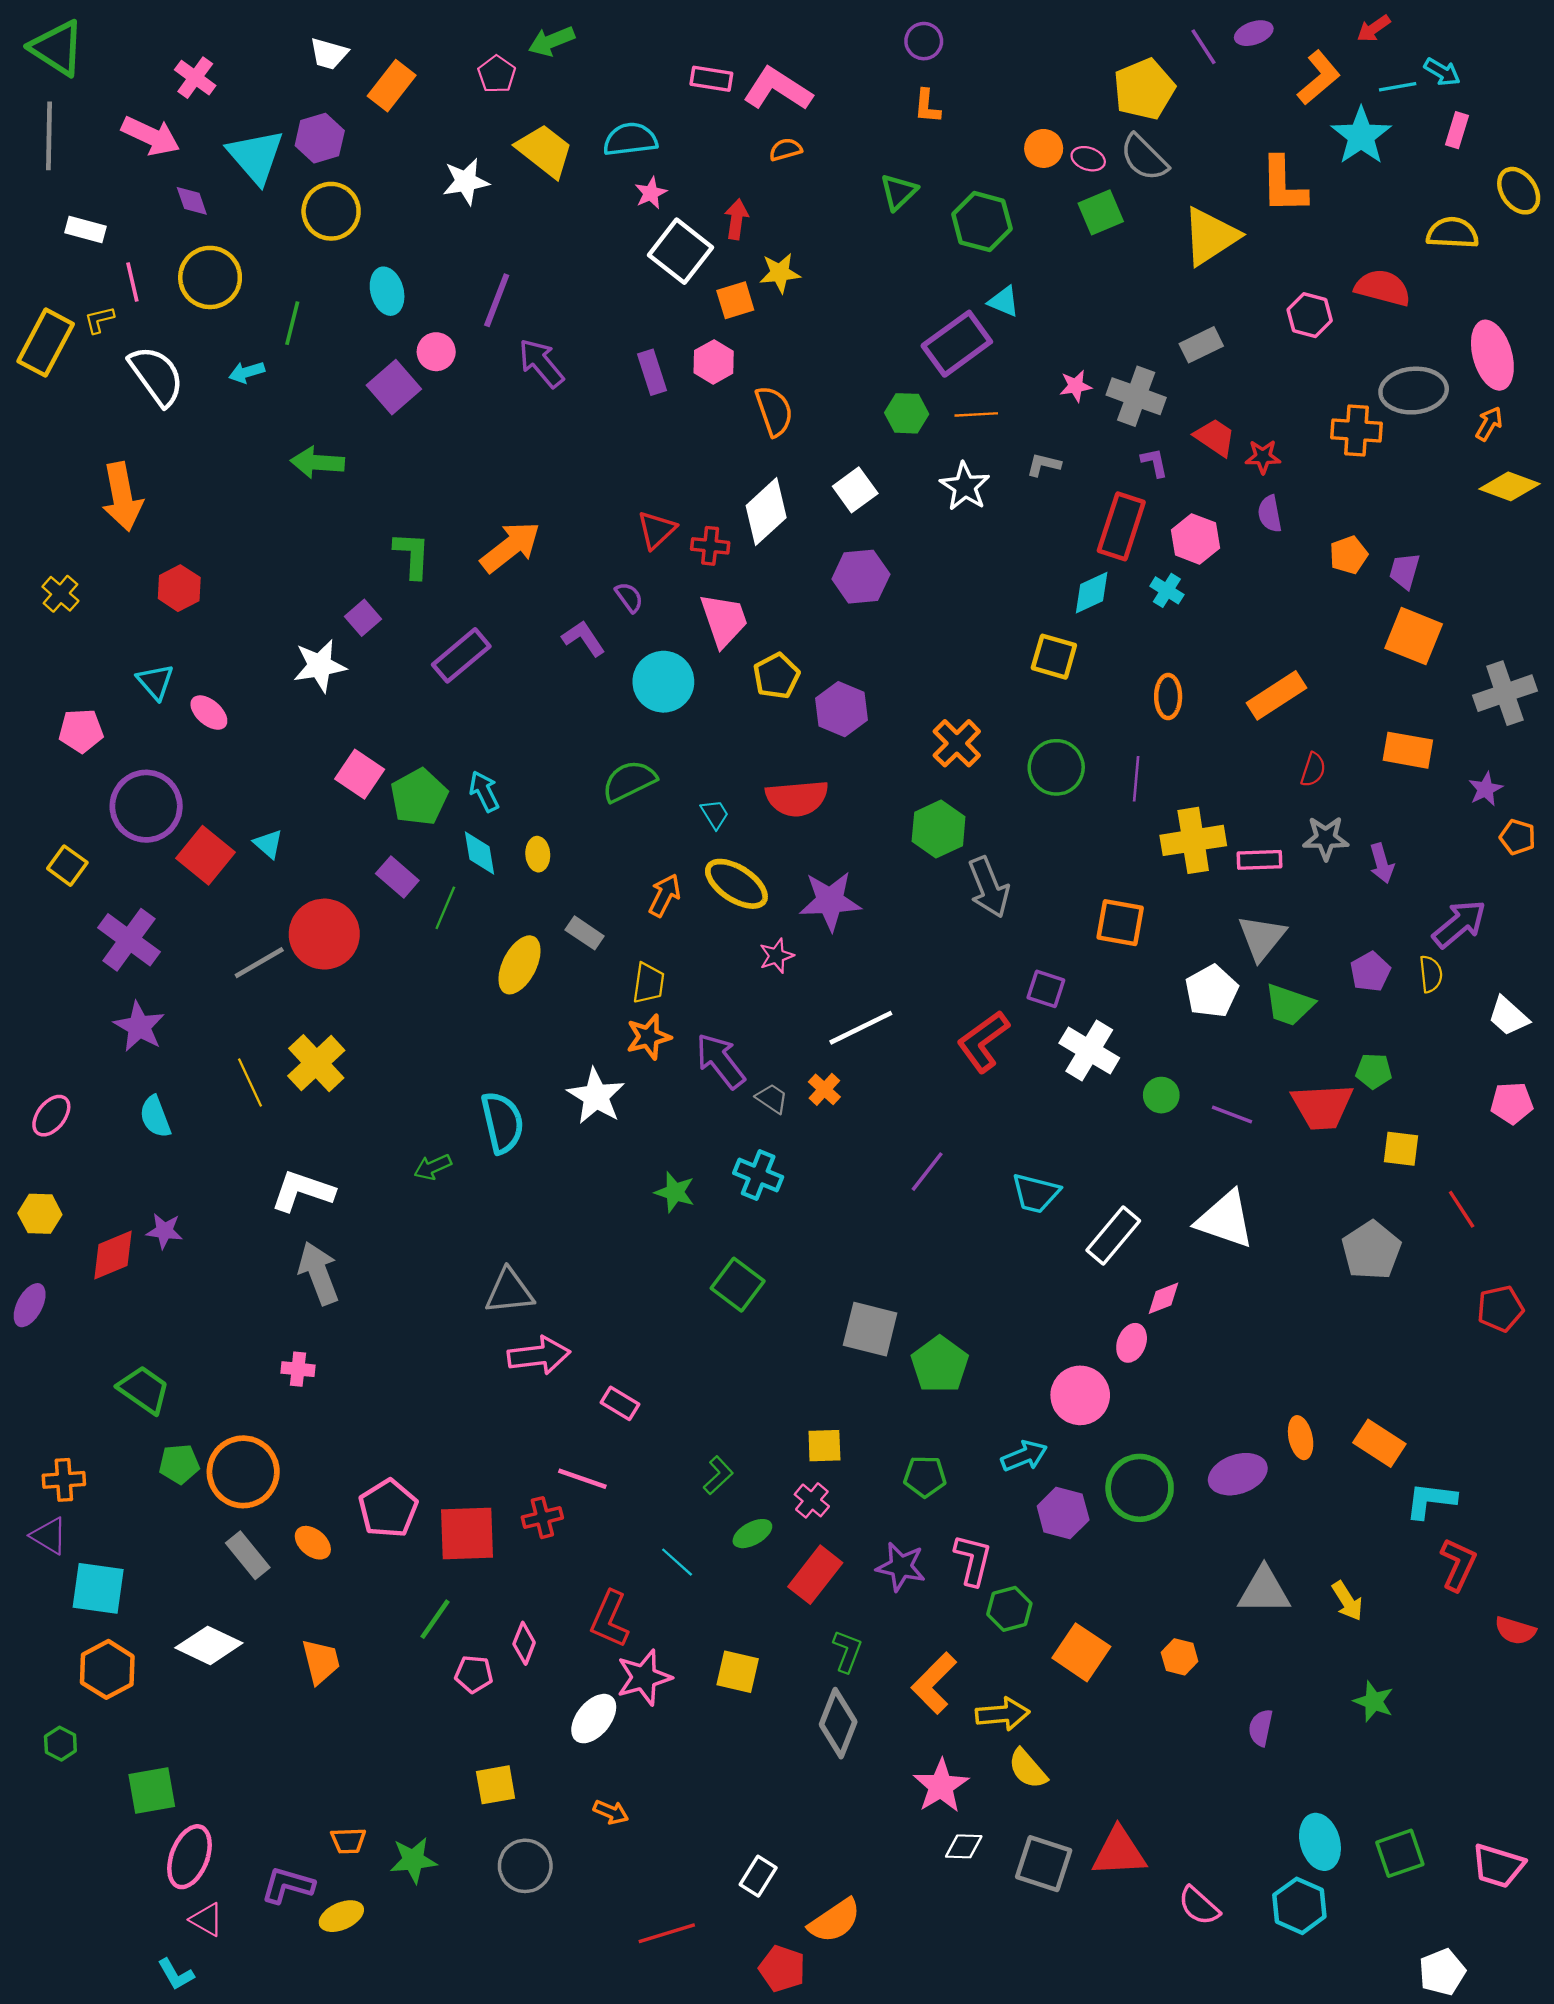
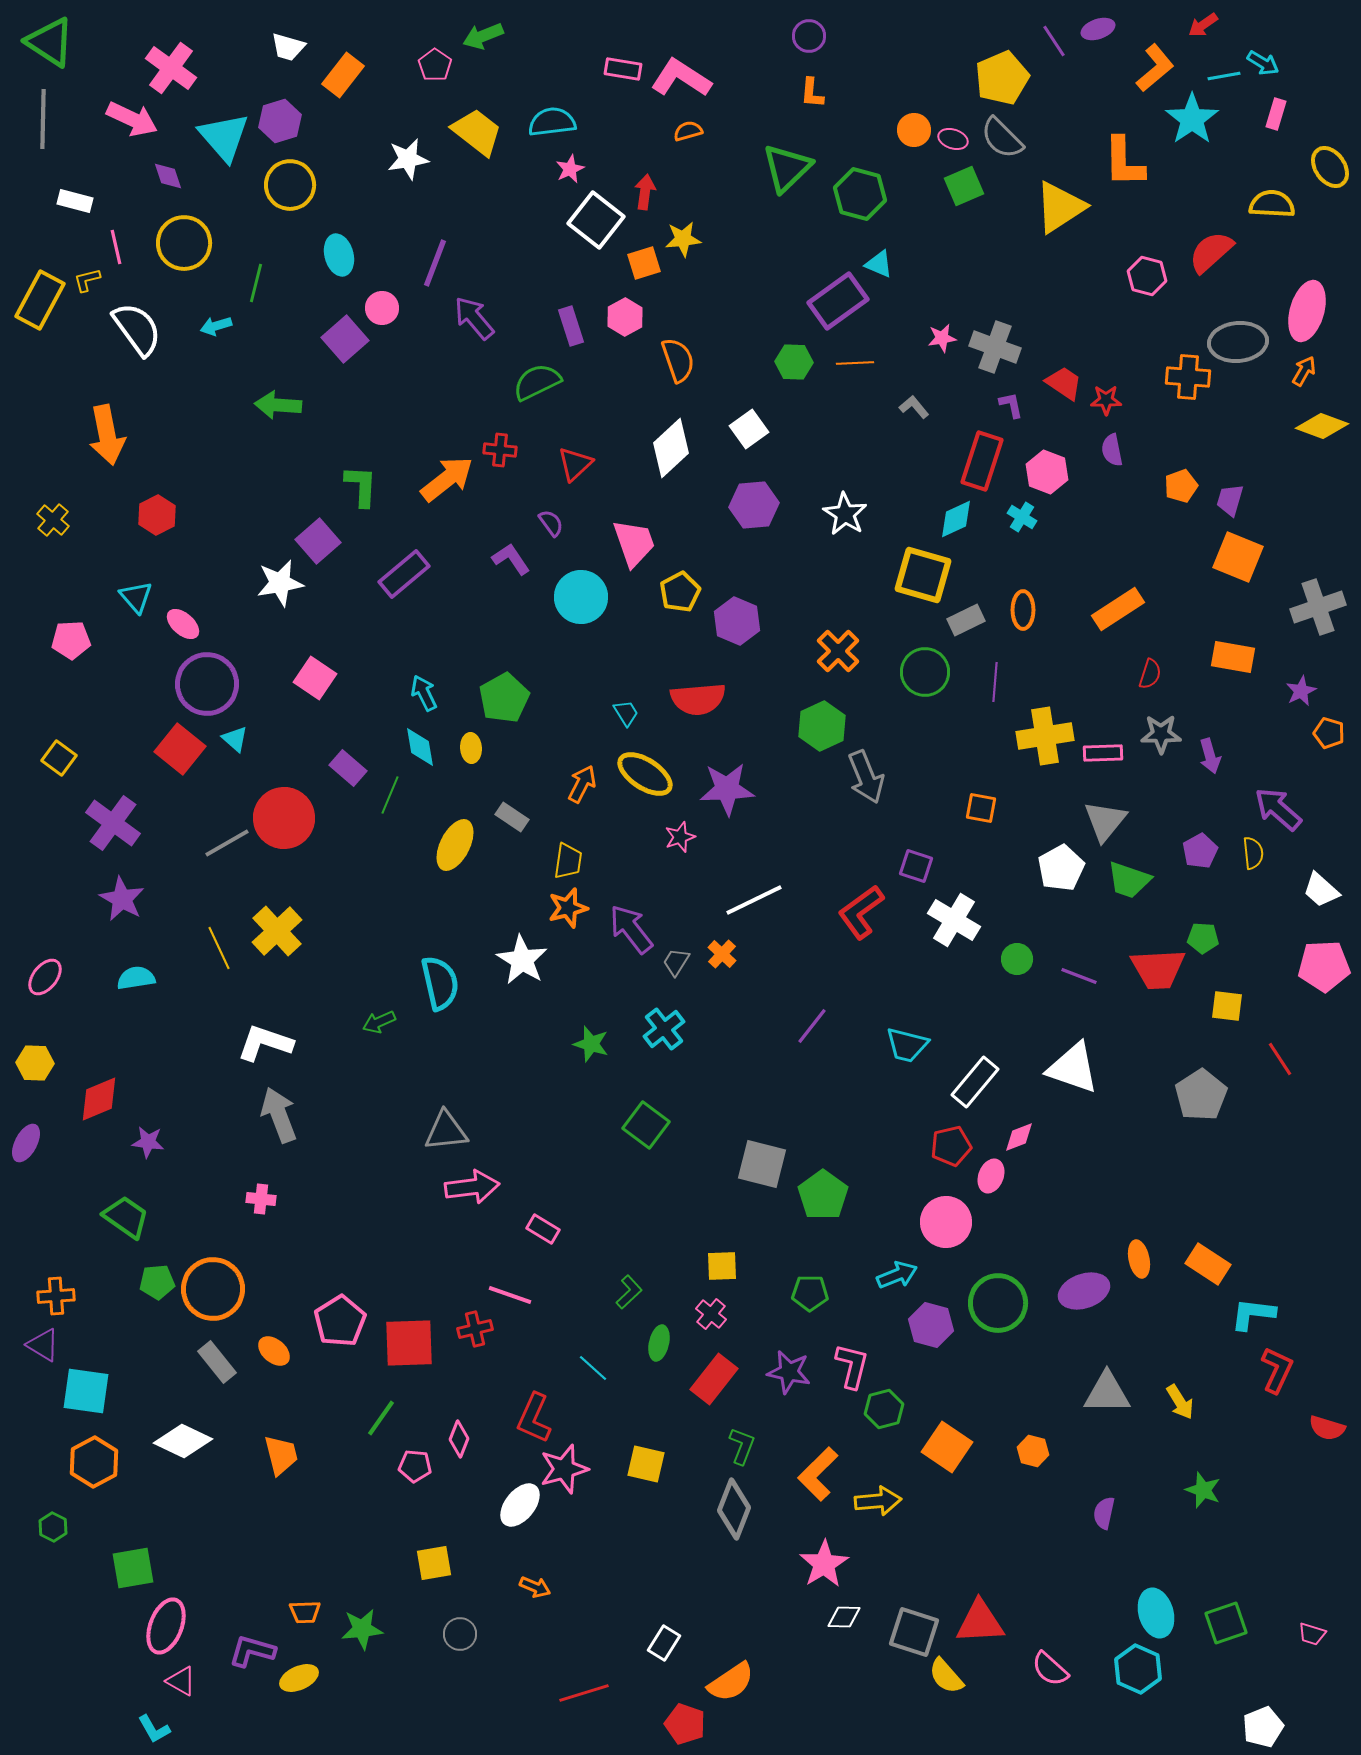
pink cross: (195, 78) -> (171, 68), size x1.4
green triangle: (899, 192) -> (787, 168), size x1.5
red semicircle: (1383, 288) -> (1211, 252), turned -57
gray rectangle: (1201, 345) -> (966, 620), moved
pink ellipse: (1492, 355) -> (1307, 311), turned 32
gray L-shape: (1044, 465) -> (914, 407), turned 36
white star: (965, 486) -> (845, 514), moved
red cross: (710, 546) -> (500, 450), moved
purple square: (363, 618) -> (318, 541), size x1.4
yellow square: (1054, 657) -> (923, 575), size x1.4
green semicircle: (629, 781) -> (537, 382), moved
green pentagon: (419, 797) -> (504, 698), moved
purple circle: (146, 806) -> (207, 684), moved
orange square: (1120, 923) -> (981, 808), size x0.7
purple arrow: (1459, 924) -> (1278, 809), turned -99
gray trapezoid: (772, 1098) -> (676, 962), turned -92
pink pentagon: (1512, 1103) -> (1324, 966), size x1.4
cyan semicircle: (155, 1117) -> (136, 978), turned 102
cyan cross: (758, 1175) -> (664, 1029), turned 30
purple star: (164, 1231) -> (148, 1142), moved
red pentagon: (1500, 1309) -> (951, 1146), moved
green ellipse: (752, 1534) -> (659, 1343), turned -48
yellow semicircle: (1028, 1769) -> (946, 1676), moved
gray circle: (525, 1866) -> (460, 1634), size x0.7
pink trapezoid: (1498, 1866) -> (1312, 1634), size x0.6

